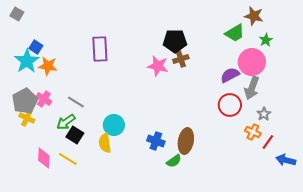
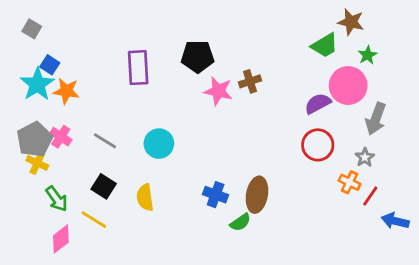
gray square: (17, 14) -> (32, 29), moved
black pentagon: (175, 41) -> (198, 57), moved
gray arrow: (252, 88) -> (376, 119), moved
green arrow: (66, 122) -> (57, 199), moved, turned -90
cyan circle: (114, 125) -> (159, 144), moved
pink diamond: (44, 158) -> (61, 239), moved, turned 50

